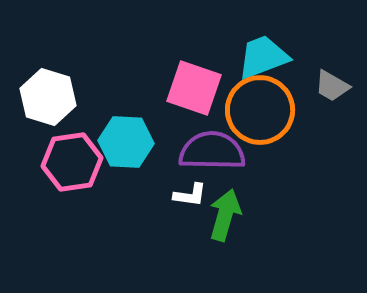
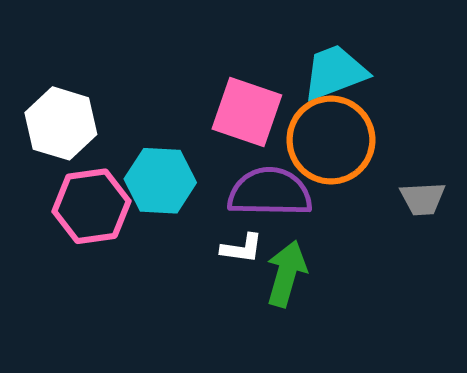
gray trapezoid: (332, 86) -> (423, 199), moved, turned -33

